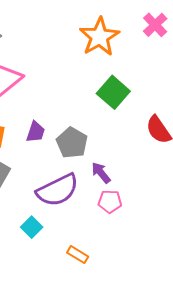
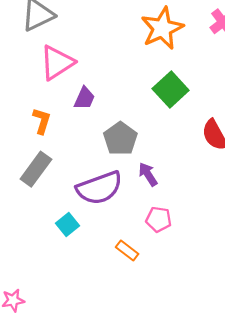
purple trapezoid: (36, 132) -> (84, 98), moved
pink pentagon: (110, 201) -> (159, 219), moved
orange rectangle: (78, 255) -> (127, 251), moved

